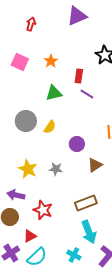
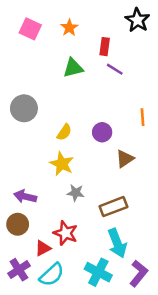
gray circle: (26, 121) -> (24, 108), moved
yellow semicircle: (50, 127) -> (64, 132), moved
yellow star: (28, 169) -> (62, 164), moved
gray star: (56, 169) -> (76, 193), moved
red star: (43, 210) -> (66, 233), moved
cyan cross: (74, 255) -> (98, 272), size x1.5

